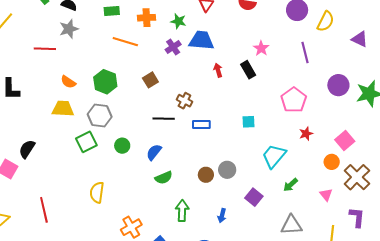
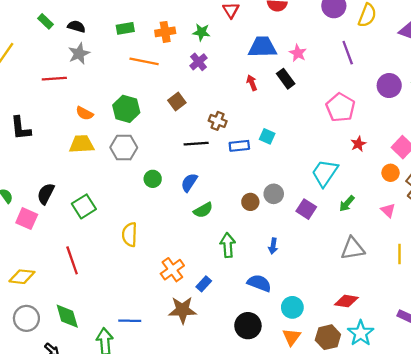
blue trapezoid: (201, 40) -> (262, 47), moved
cyan square: (249, 122) -> (267, 136), moved, turned 32
green square: (86, 142) -> (84, 206), moved
purple square: (254, 197) -> (306, 209), moved

